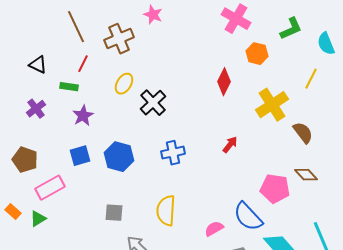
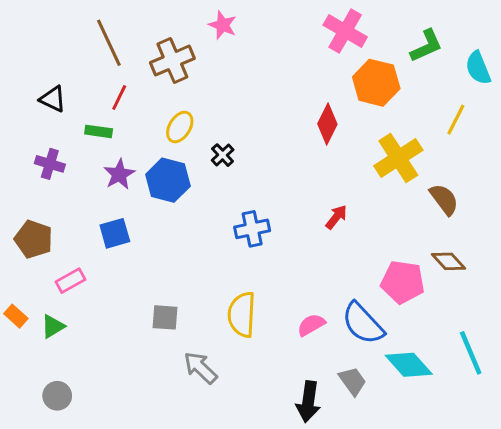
orange hexagon: (257, 54) -> (376, 83), size x1.4
black cross: (153, 103) -> (223, 155), size x0.6
purple cross: (36, 109) -> (50, 164), turned -36
blue hexagon: (119, 157) -> (168, 180), moved
pink rectangle: (50, 188) -> (70, 281), size x0.7
pink semicircle: (214, 229) -> (311, 325), moved

